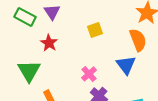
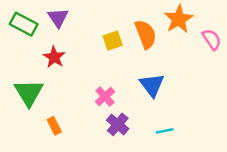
orange semicircle: (138, 40) -> (146, 34), moved

